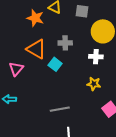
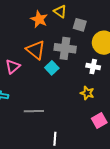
gray square: (82, 11) -> (80, 25), moved
gray cross: (65, 43) -> (65, 48), size x1.5
gray line: (60, 109) -> (34, 111), moved

